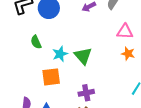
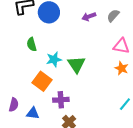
orange square: (51, 77) -> (42, 81), turned 36
purple cross: (86, 93) -> (61, 100), moved

